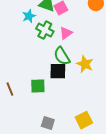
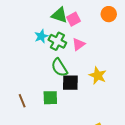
cyan star: (29, 16) -> (41, 36), moved
green semicircle: (62, 56) -> (59, 67), moved

